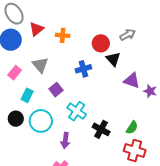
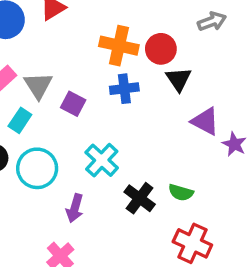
orange cross: (63, 35) -> (119, 46), moved, size x1.5
gray arrow: (128, 35) -> (212, 21), moved
gray triangle: (40, 65) -> (38, 85), moved
purple square: (56, 90) -> (73, 104), moved, turned -32
green semicircle: (132, 128) -> (181, 193), moved, turned 64

